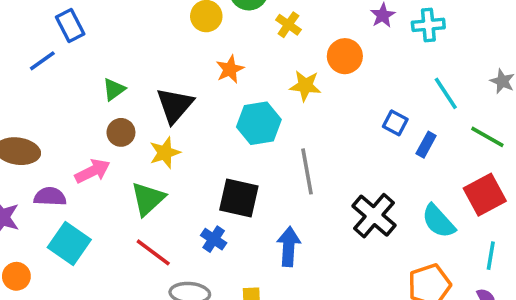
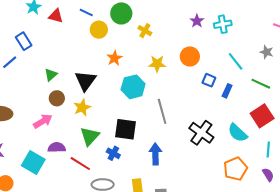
orange circle: (345, 56) -> (190, 57), moved
purple semicircle: (50, 197) -> (57, 147), moved
green triangle: (148, 199) -> (90, 136), moved

